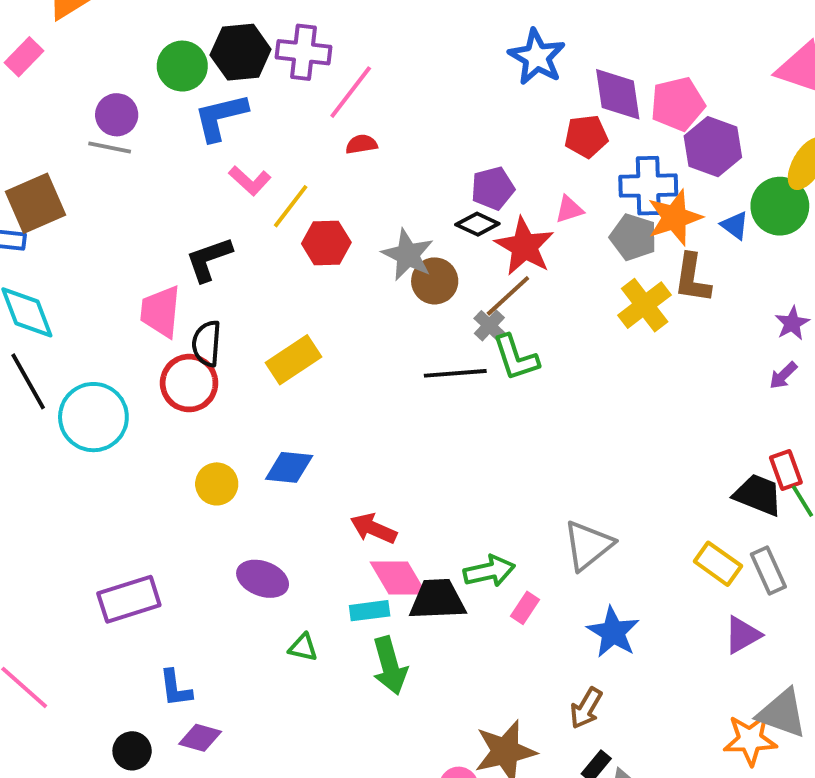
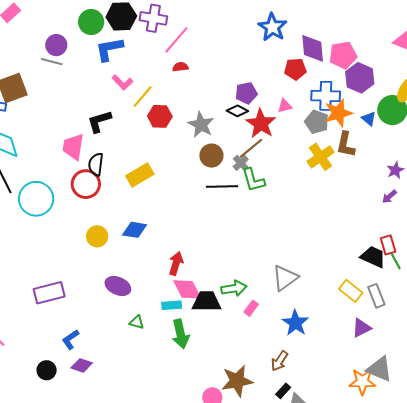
brown circle: (435, 281) -> (211, 156), moved
red arrow: (374, 529) -> (176, 263), turned 80
blue L-shape: (175, 688) -> (70, 339), turned 60

